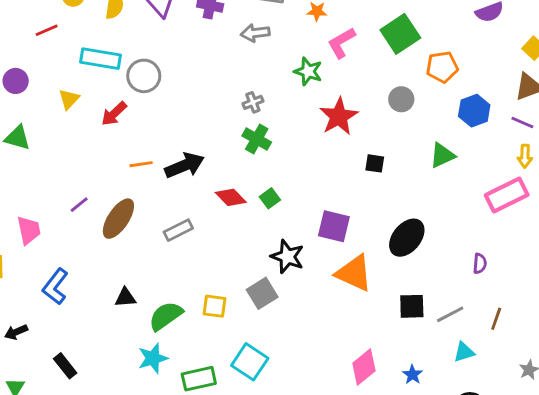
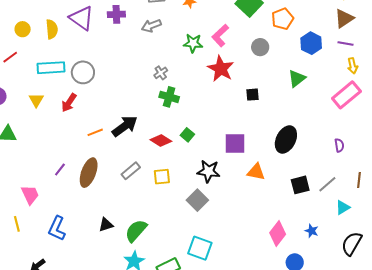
pink L-shape: (341, 43) -> (220, 35), moved
orange triangle: (354, 273) -> (256, 172), size x0.7
yellow square: (214, 306) -> (162, 177), moved

